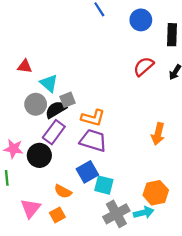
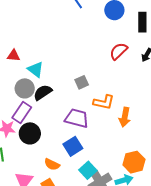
gray square: (68, 100) -> (82, 82), moved
orange L-shape: (93, 118) -> (104, 102), moved
purple rectangle: (54, 132) -> (22, 112), moved
orange arrow: (158, 134) -> (125, 117), moved
cyan square: (104, 185) -> (88, 170), moved, turned 36

